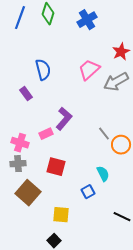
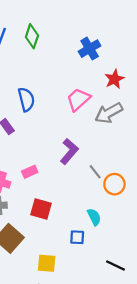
blue cross: (87, 20) -> (90, 49), moved
purple L-shape: (64, 119) -> (69, 151), moved
blue square: (88, 192) -> (77, 237), turned 32

